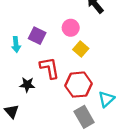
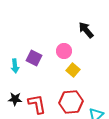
red L-shape: (49, 68) -> (37, 104), moved
black star: (27, 85) -> (15, 99), moved

